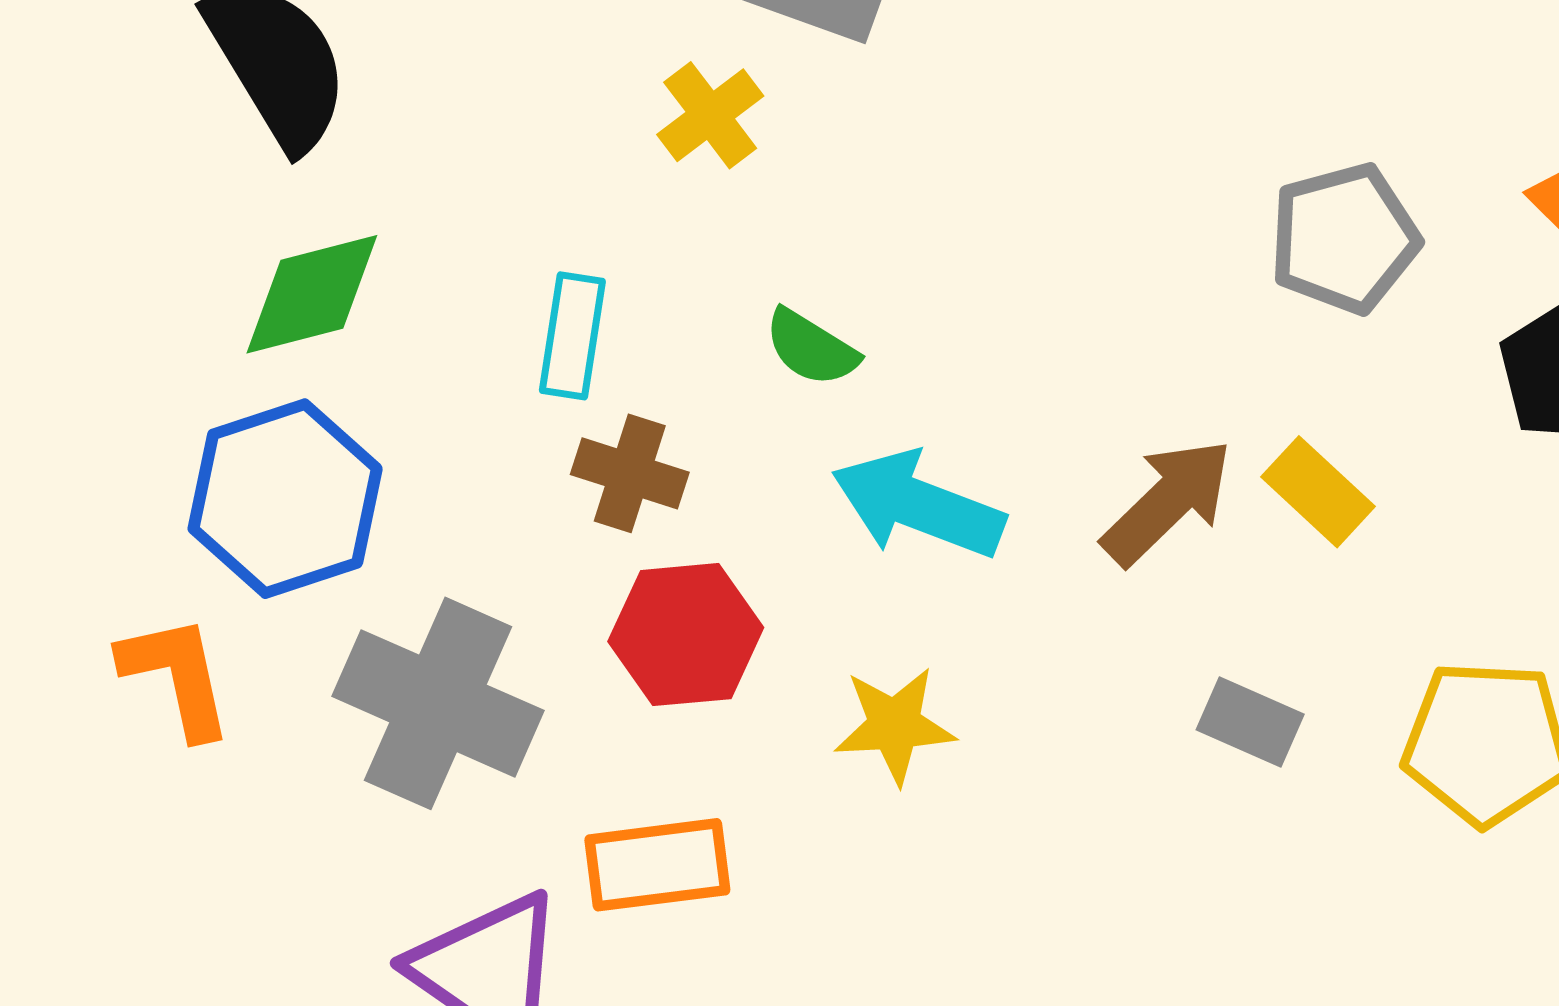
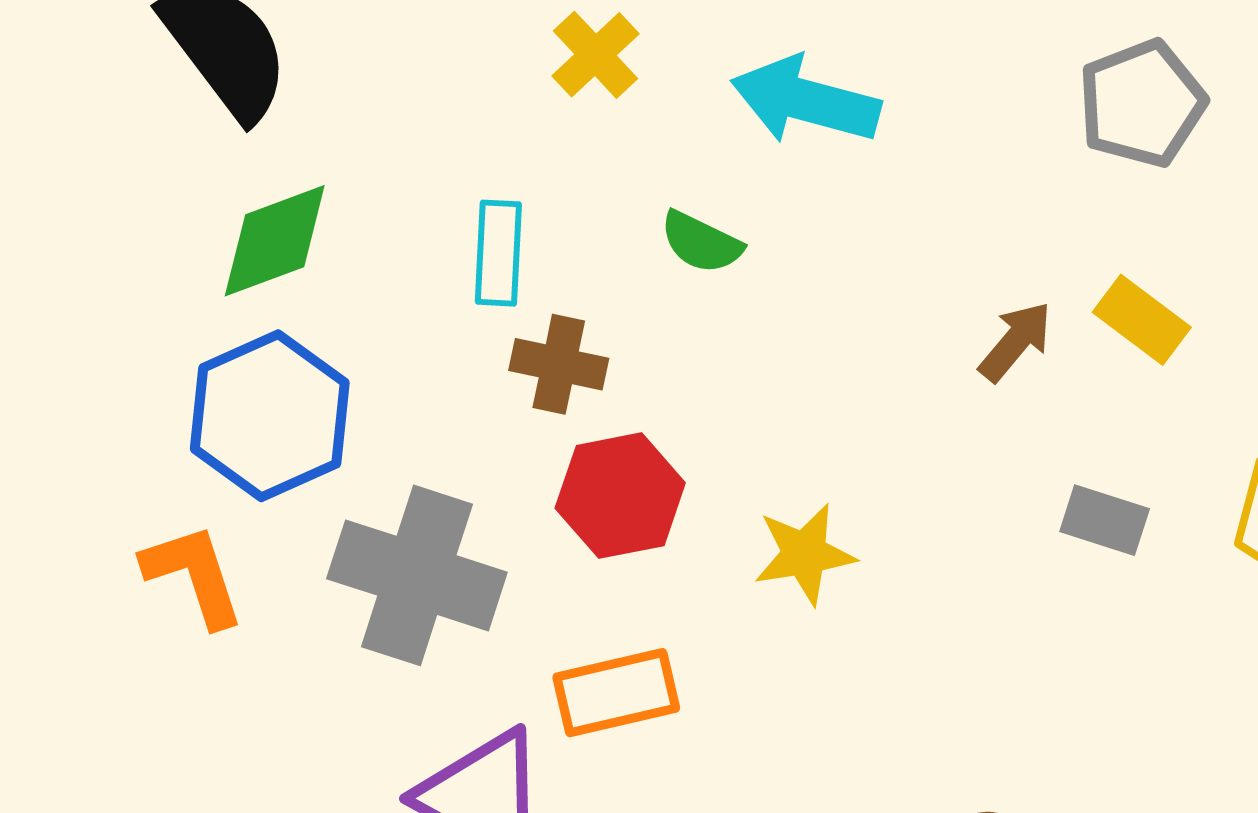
brown arrow: (1167, 502) -> (1016, 341), size x0.7
cyan arrow: (918, 505) -> (805, 100), moved

